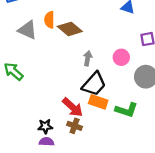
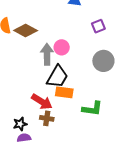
pink circle: (121, 57) -> (62, 47), moved
gray arrow: (88, 58) -> (47, 54), size x1.5
green L-shape: (126, 110) -> (92, 109), moved

